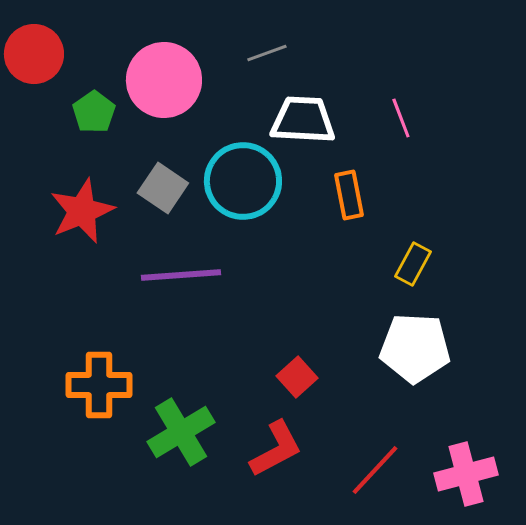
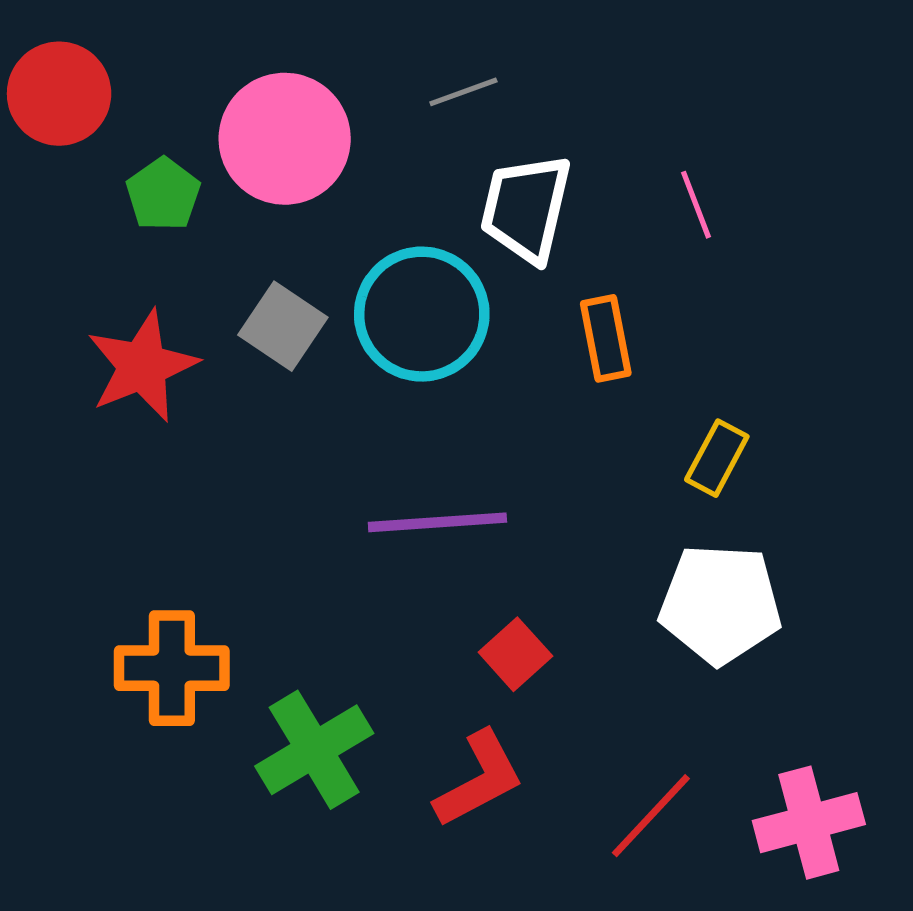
white trapezoid: (303, 120) -> (526, 208), turned -80
purple line: (181, 275) -> (437, 522), moved

